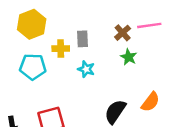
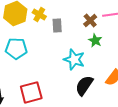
yellow cross: (61, 49) -> (39, 14), moved, turned 32
cyan star: (86, 69) -> (74, 59), moved, size x1.5

